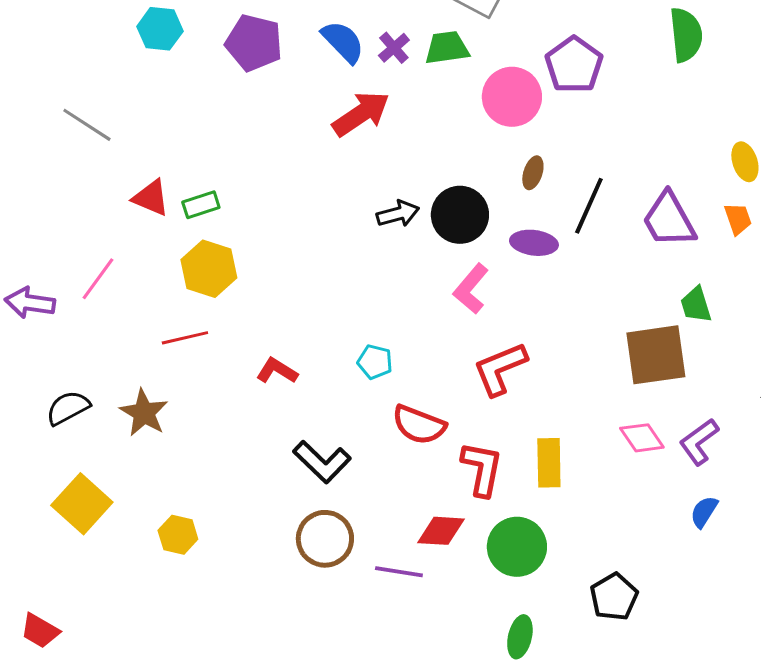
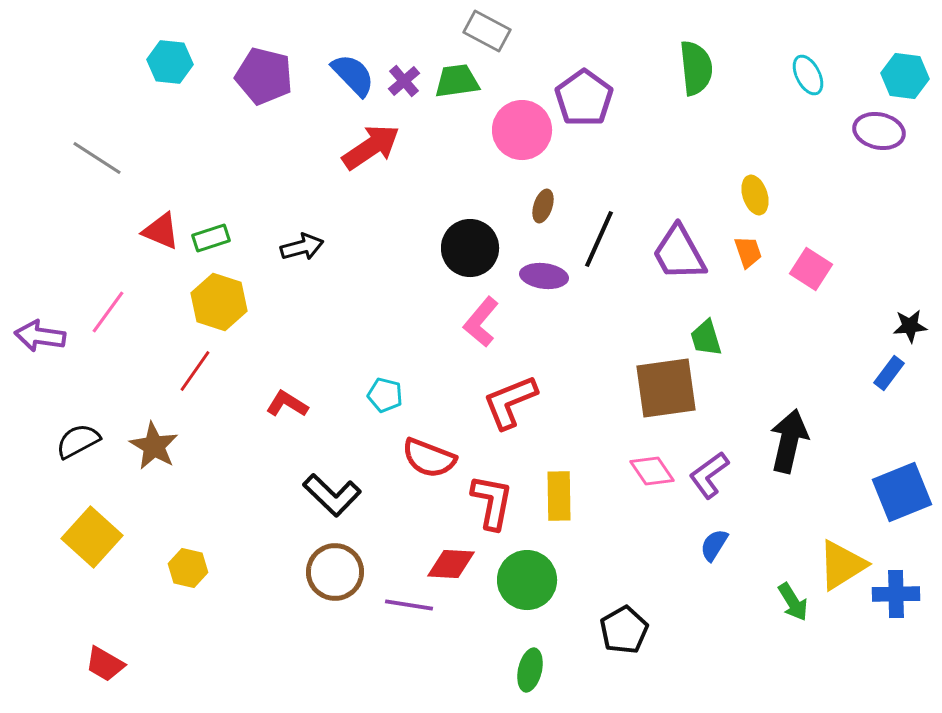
black arrow: (398, 214) -> (302, 247), moved
red line: (185, 338) -> (195, 371), turned -42
red trapezoid: (40, 631) -> (105, 664), moved

